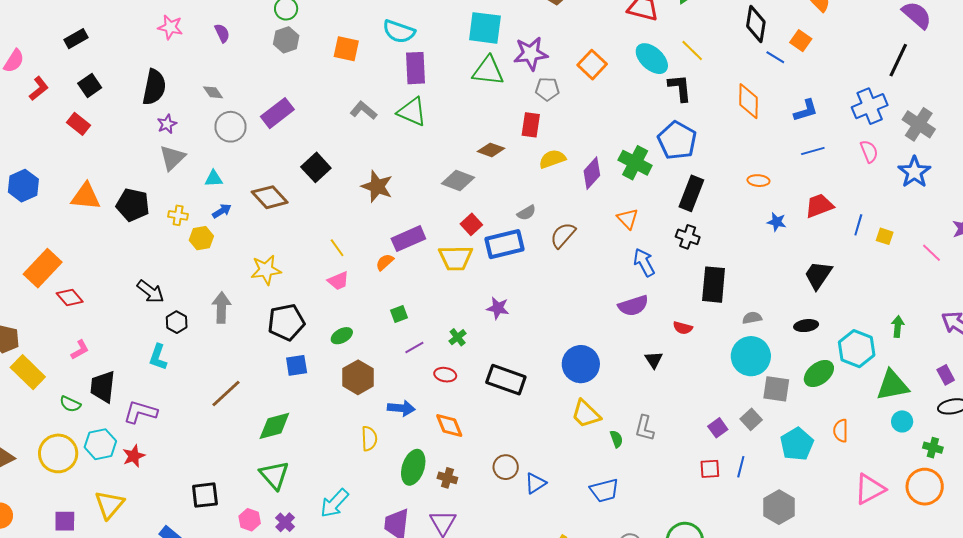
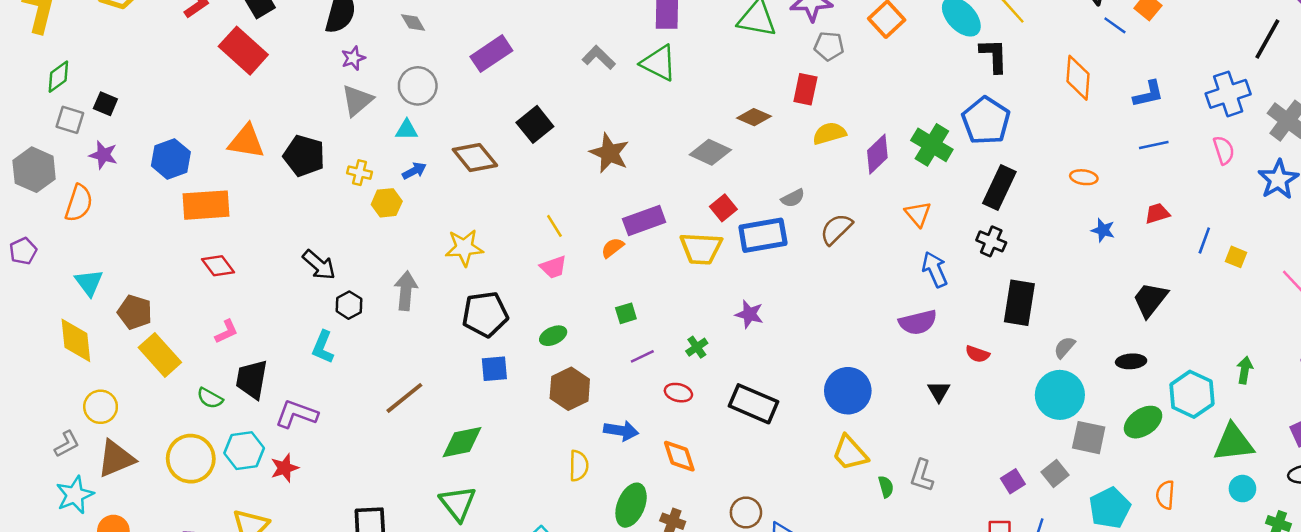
red rectangle: (78, 124) -> (243, 51), size x1.6
gray circle: (230, 127) -> (418, 86), moved
blue hexagon: (23, 186) -> (171, 159), moved
red trapezoid: (819, 206) -> (1157, 213), size x0.7
orange rectangle: (43, 268) -> (206, 205), moved, turned 39
gray semicircle: (752, 318) -> (1065, 347), turned -42

